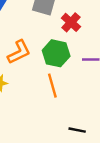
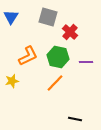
orange line: (52, 86) -> (55, 83), turned 60

